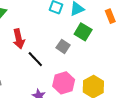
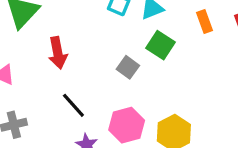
black line: (35, 59) -> (73, 105), moved

